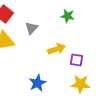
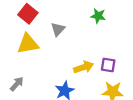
yellow arrow: (56, 49) -> (84, 67), moved

